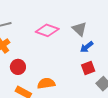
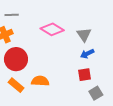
red circle: (18, 67) -> (16, 59), size x1.5

